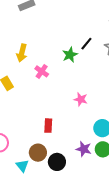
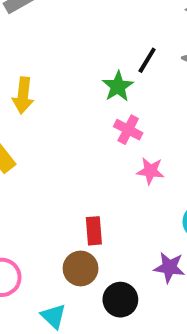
pink cross: (42, 71) -> (128, 130), moved
brown circle: (38, 153) -> (81, 268), moved

